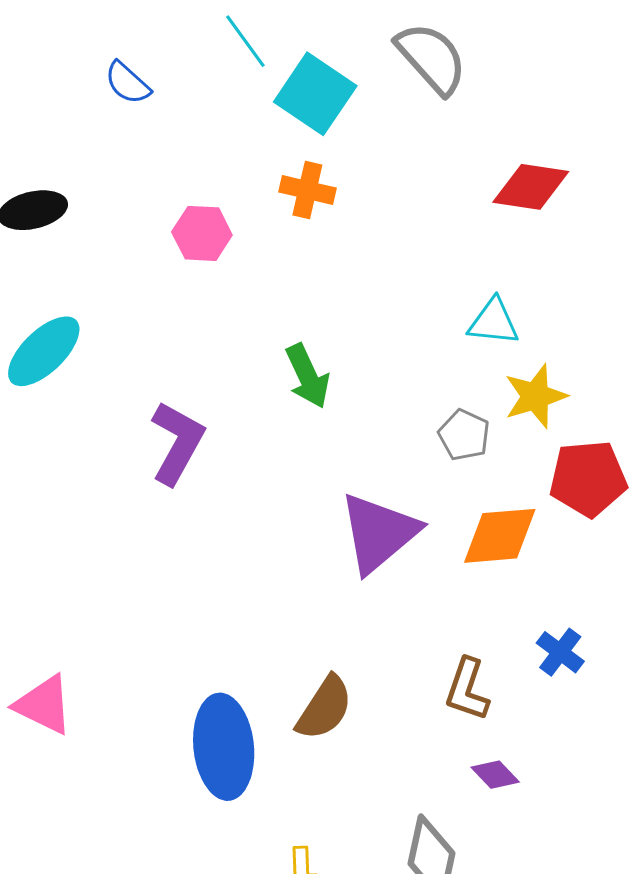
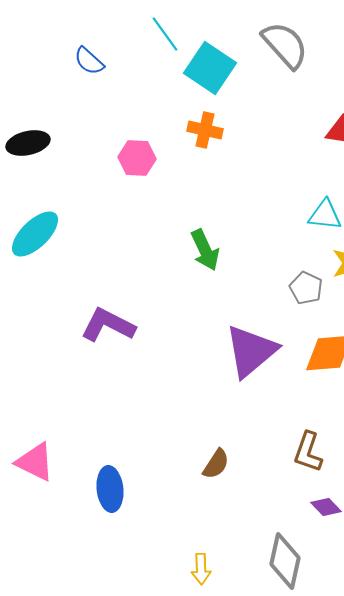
purple L-shape: (177, 443) -> (108, 325), moved, turned -92
brown semicircle: (324, 708) -> (216, 464), size x0.7
blue ellipse: (224, 747) -> (110, 489), moved, size x0.7

